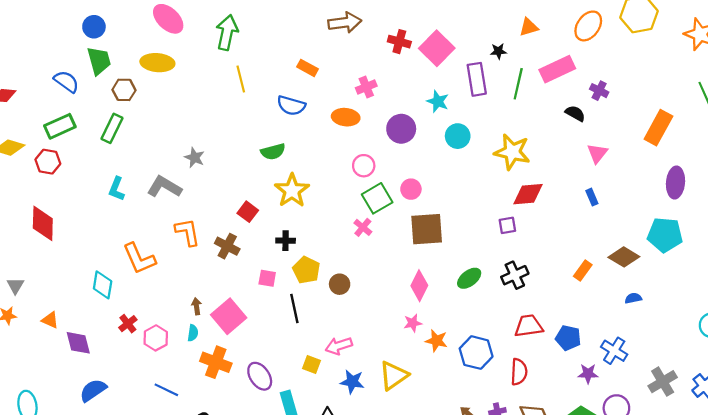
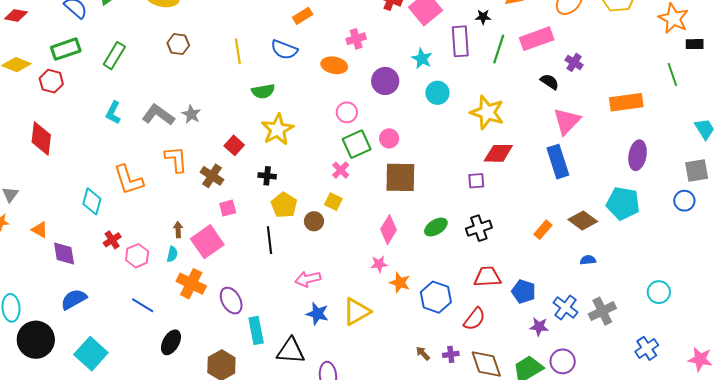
orange rectangle: (307, 68) -> (303, 16), turned -66
yellow line: (241, 79) -> (238, 51), moved
brown hexagon: (124, 90) -> (178, 44), moved
orange rectangle: (658, 128) -> (626, 102), turned 48
pink triangle: (597, 153) -> (567, 121), size x1.4
gray star: (194, 158) -> (191, 114), moved
blue rectangle: (592, 197) -> (558, 162), size x2.0
pink square: (267, 278) -> (228, 208), moved, turned -30
yellow square: (312, 364) -> (333, 202), moved
red semicircle: (519, 372) -> (474, 319), turned 30
gray cross: (663, 382) -> (602, 311), moved

